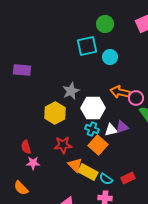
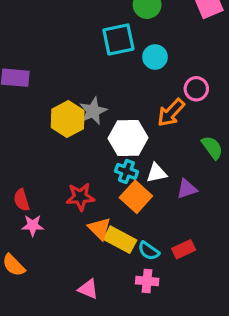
orange arrow: (120, 92) -> (171, 113), turned -60
pink circle: (136, 98) -> (196, 89), moved
yellow hexagon: (55, 113) -> (68, 119), moved
purple triangle: (122, 127) -> (187, 189), moved

